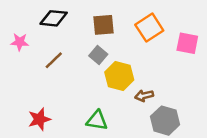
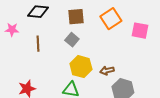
brown line: (54, 60) -> (38, 44), turned -49
yellow hexagon: (119, 76) -> (81, 67), moved

